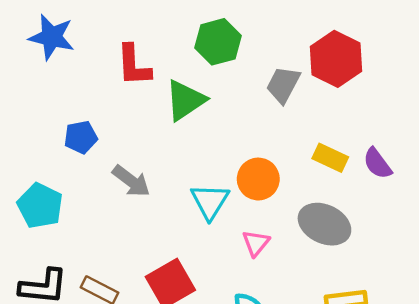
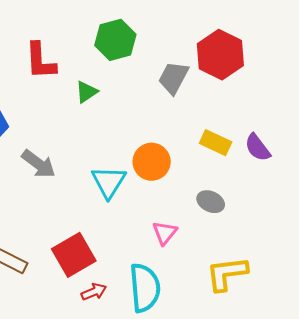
green triangle: (185, 100) -> (86, 92), size x0.6
gray ellipse: (324, 224) -> (211, 202), size x0.6
pink triangle: (256, 243) -> (165, 233), moved

